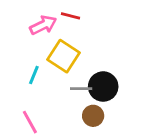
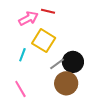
gray line: (81, 89) -> (57, 64), turned -35
brown circle: (93, 116) -> (66, 83), size x1.5

